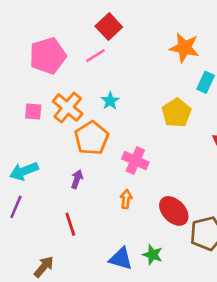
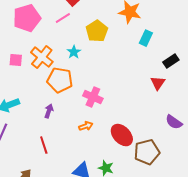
yellow pentagon: (176, 113) -> (97, 31), moved
orange pentagon: (92, 138) -> (60, 80), turned -30
orange arrow: (126, 199) -> (86, 126), turned 64

